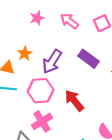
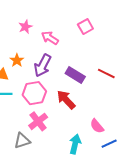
pink arrow: (69, 21) -> (50, 38), moved
purple rectangle: (88, 59) -> (75, 75), moved

